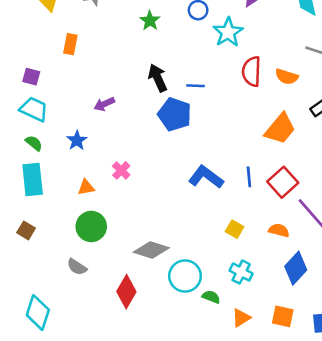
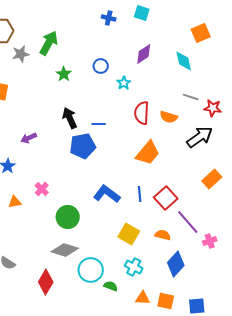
cyan star: (228, 32) -> (124, 83), size x0.6
blue pentagon: (175, 114) -> (83, 146), turned -30
orange trapezoid: (280, 129) -> (148, 153), moved
green circle: (91, 226) -> (68, 217), moved
yellow square: (235, 229) -> (129, 234), size x1.5
orange triangle: (241, 318) -> (143, 298), moved, turned 35

